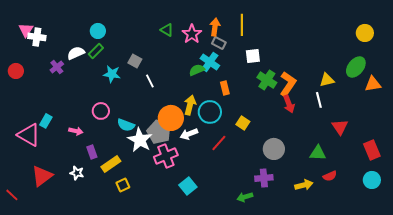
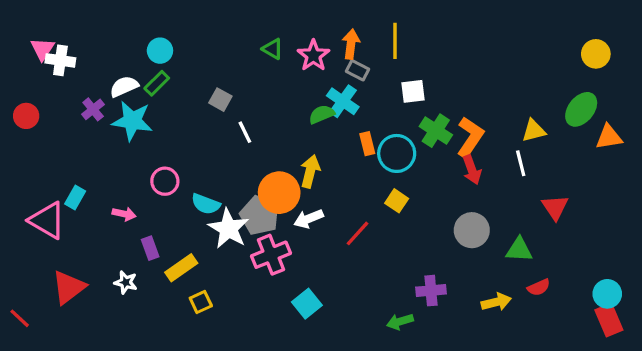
cyan star: (112, 74) -> (132, 121), moved, size x1.4
cyan circle: (210, 112) -> (397, 153), moved
gray circle: (274, 149) -> (472, 230), moved
red rectangle: (372, 150) -> (609, 320), moved

